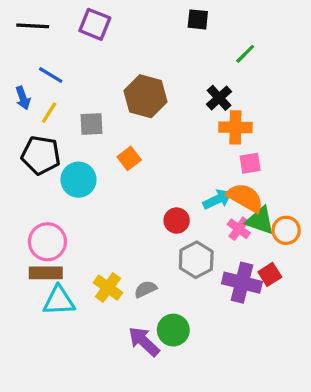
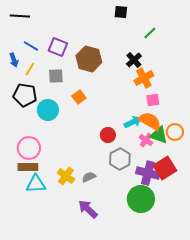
purple square: (95, 24) -> (58, 47), moved
orange cross: (235, 127) -> (144, 78), turned -30
orange circle: (286, 230) -> (175, 132), moved
red square: (270, 274) -> (165, 168), size x1.6
green circle: (173, 330) -> (141, 199), moved, size x1.4

